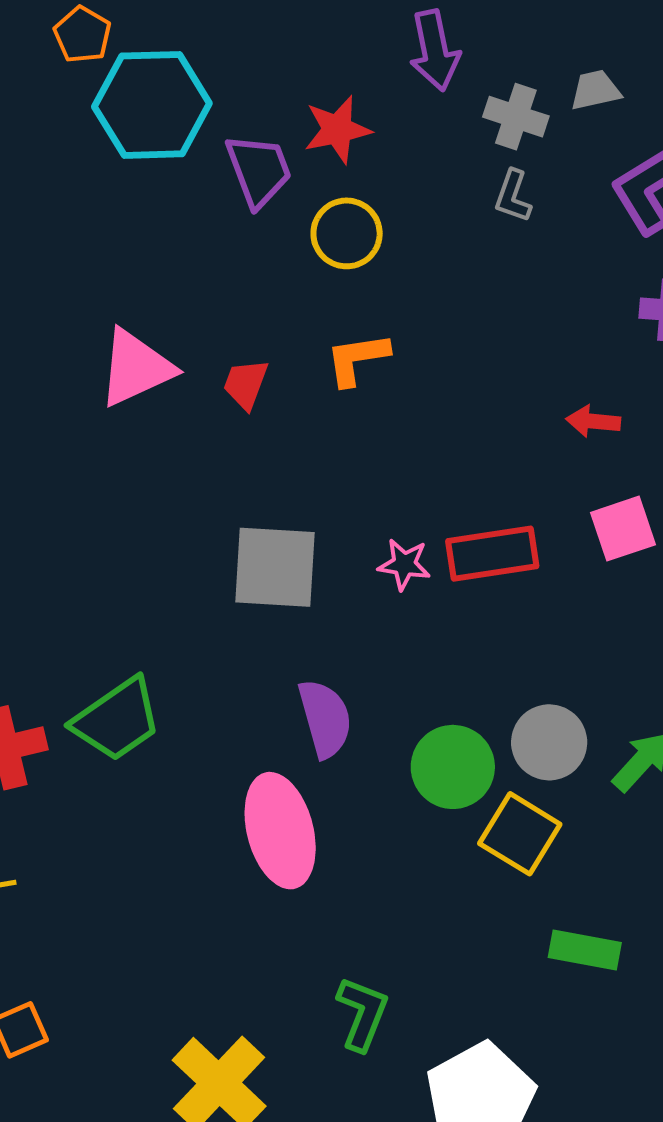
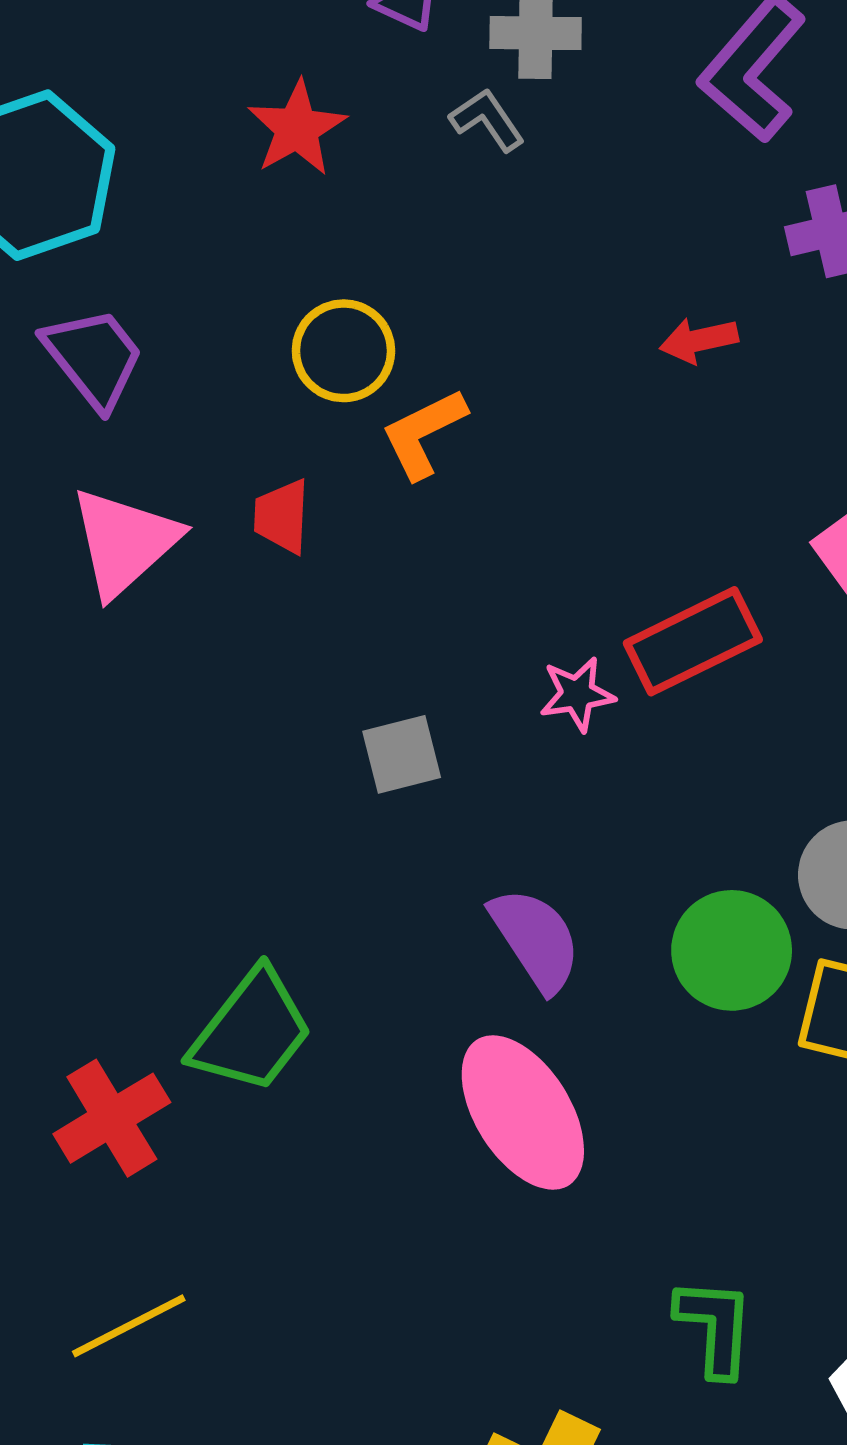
purple trapezoid: (259, 170) -> (94, 358), moved
gray L-shape: (513, 196) -> (487, 120), moved, turned 144
yellow circle: (347, 233) -> (343, 351), moved
red arrow: (593, 421) -> (699, 340), moved
gray square: (275, 567) -> (402, 754), size x0.6

